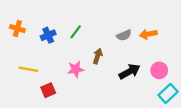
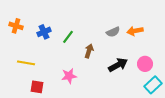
green line: (76, 32) -> (68, 37), moved
pink star: (76, 69) -> (69, 76), moved
red square: (48, 90) -> (37, 87), moved, turned 32

